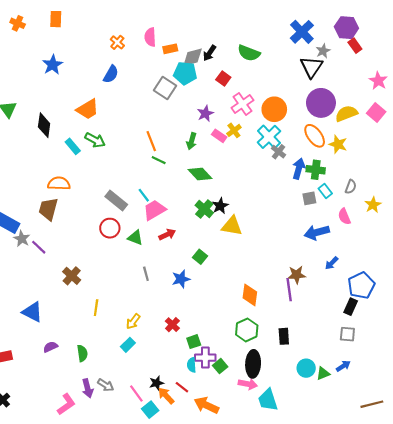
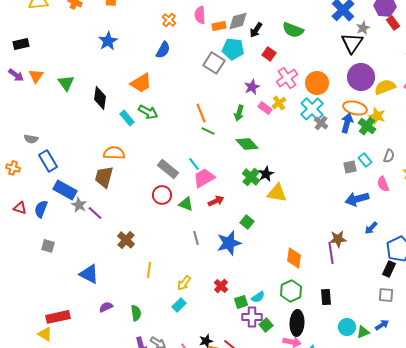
gray diamond: (193, 57) -> (238, 21), moved
orange ellipse: (315, 136) -> (355, 108), turned -40
blue arrow: (299, 169) -> (347, 123), moved
green cross: (316, 170) -> (367, 126), moved, turned 30
blue star: (181, 279) -> (229, 243), size x1.4
cyan semicircle: (192, 365) -> (258, 297), moved, turned -120

